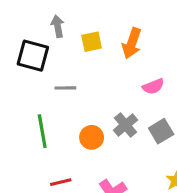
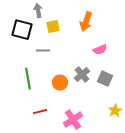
yellow square: (92, 42) -> (53, 27), moved
gray square: (161, 131) -> (105, 79), turned -35

